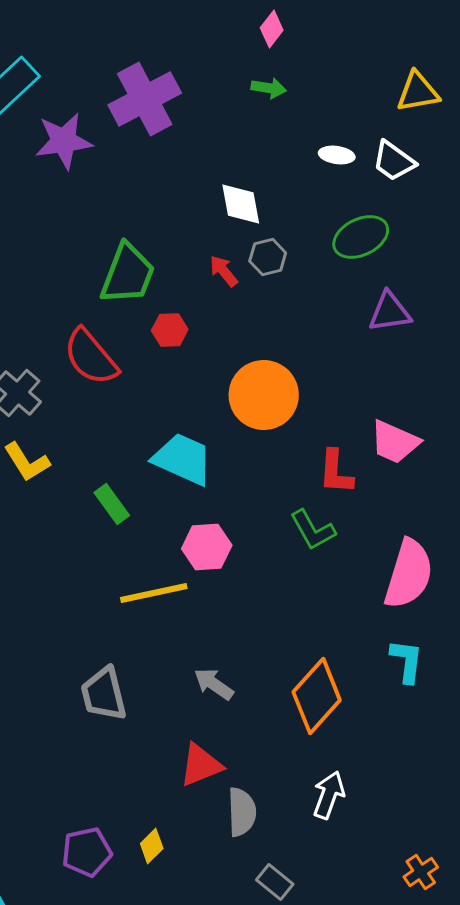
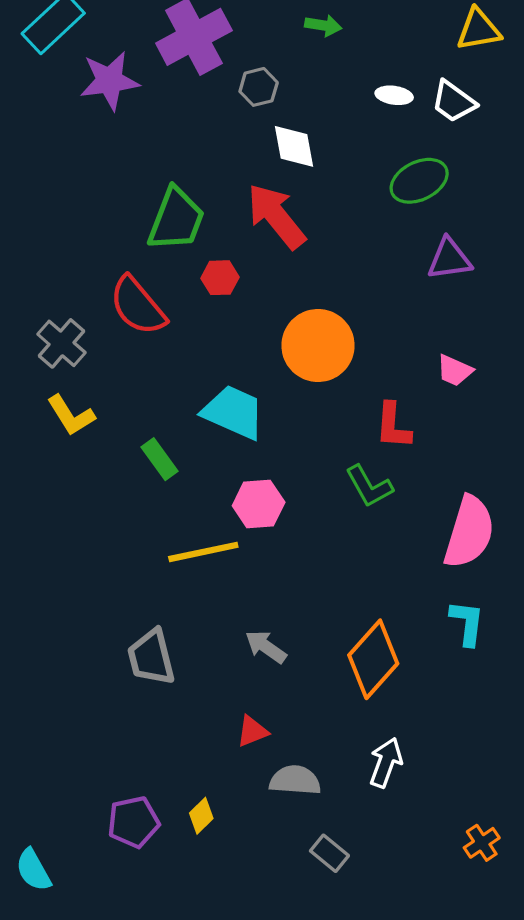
gray hexagon: (268, 257) -> (259, 87), moved
red arrow: (224, 271) -> (276, 216), size x2.0
pink trapezoid: (395, 442) -> (455, 371), moved, size x0.7
red triangle: (201, 765) -> (252, 731), size x0.7
gray semicircle: (242, 812) -> (295, 780), turned -84

